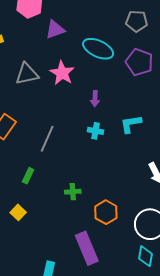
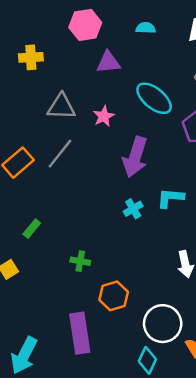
pink star: (62, 73) -> (104, 116), size x0.7
purple arrow: (95, 99) -> (135, 157), size x2.0
cyan cross: (96, 131) -> (133, 209), moved, turned 35
gray line: (47, 139) -> (60, 154), moved

